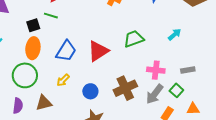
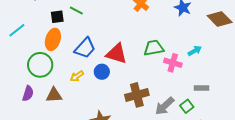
red triangle: (98, 51) -> (117, 54), turned 40
pink cross: (156, 70) -> (173, 63), moved
blue circle: (90, 91) -> (102, 72), moved

